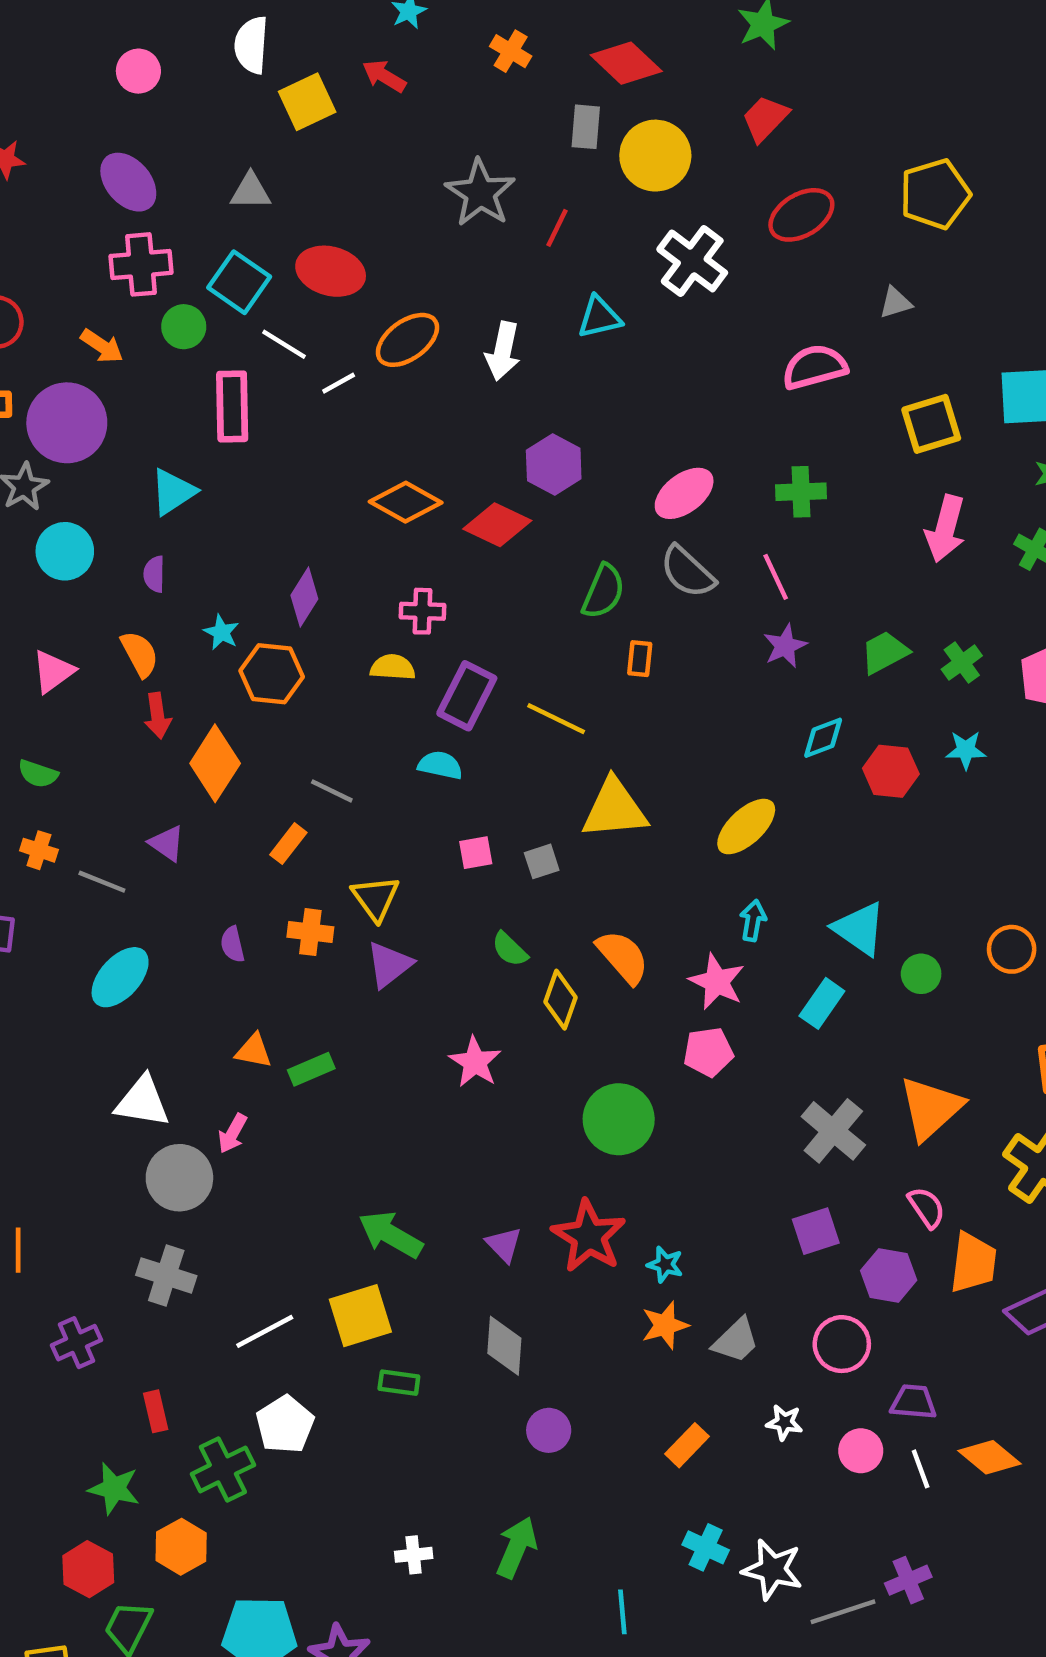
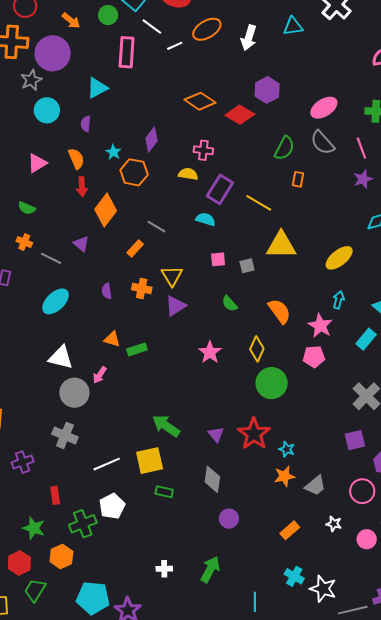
yellow diamond: (561, 1000) -> (257, 349), moved

